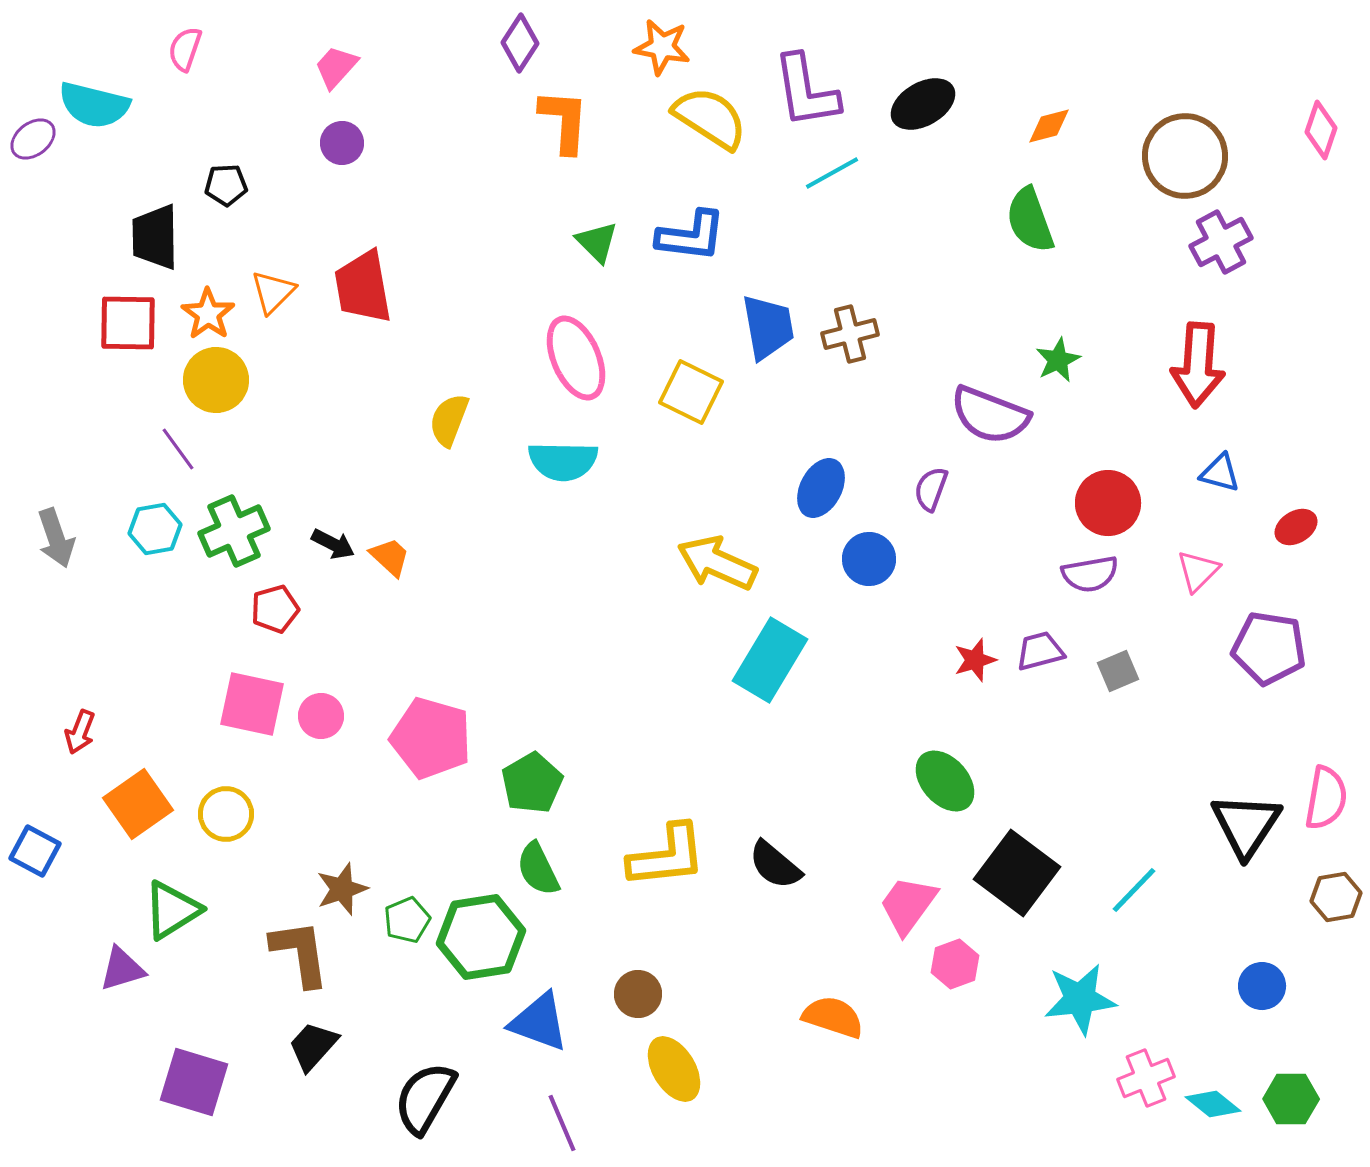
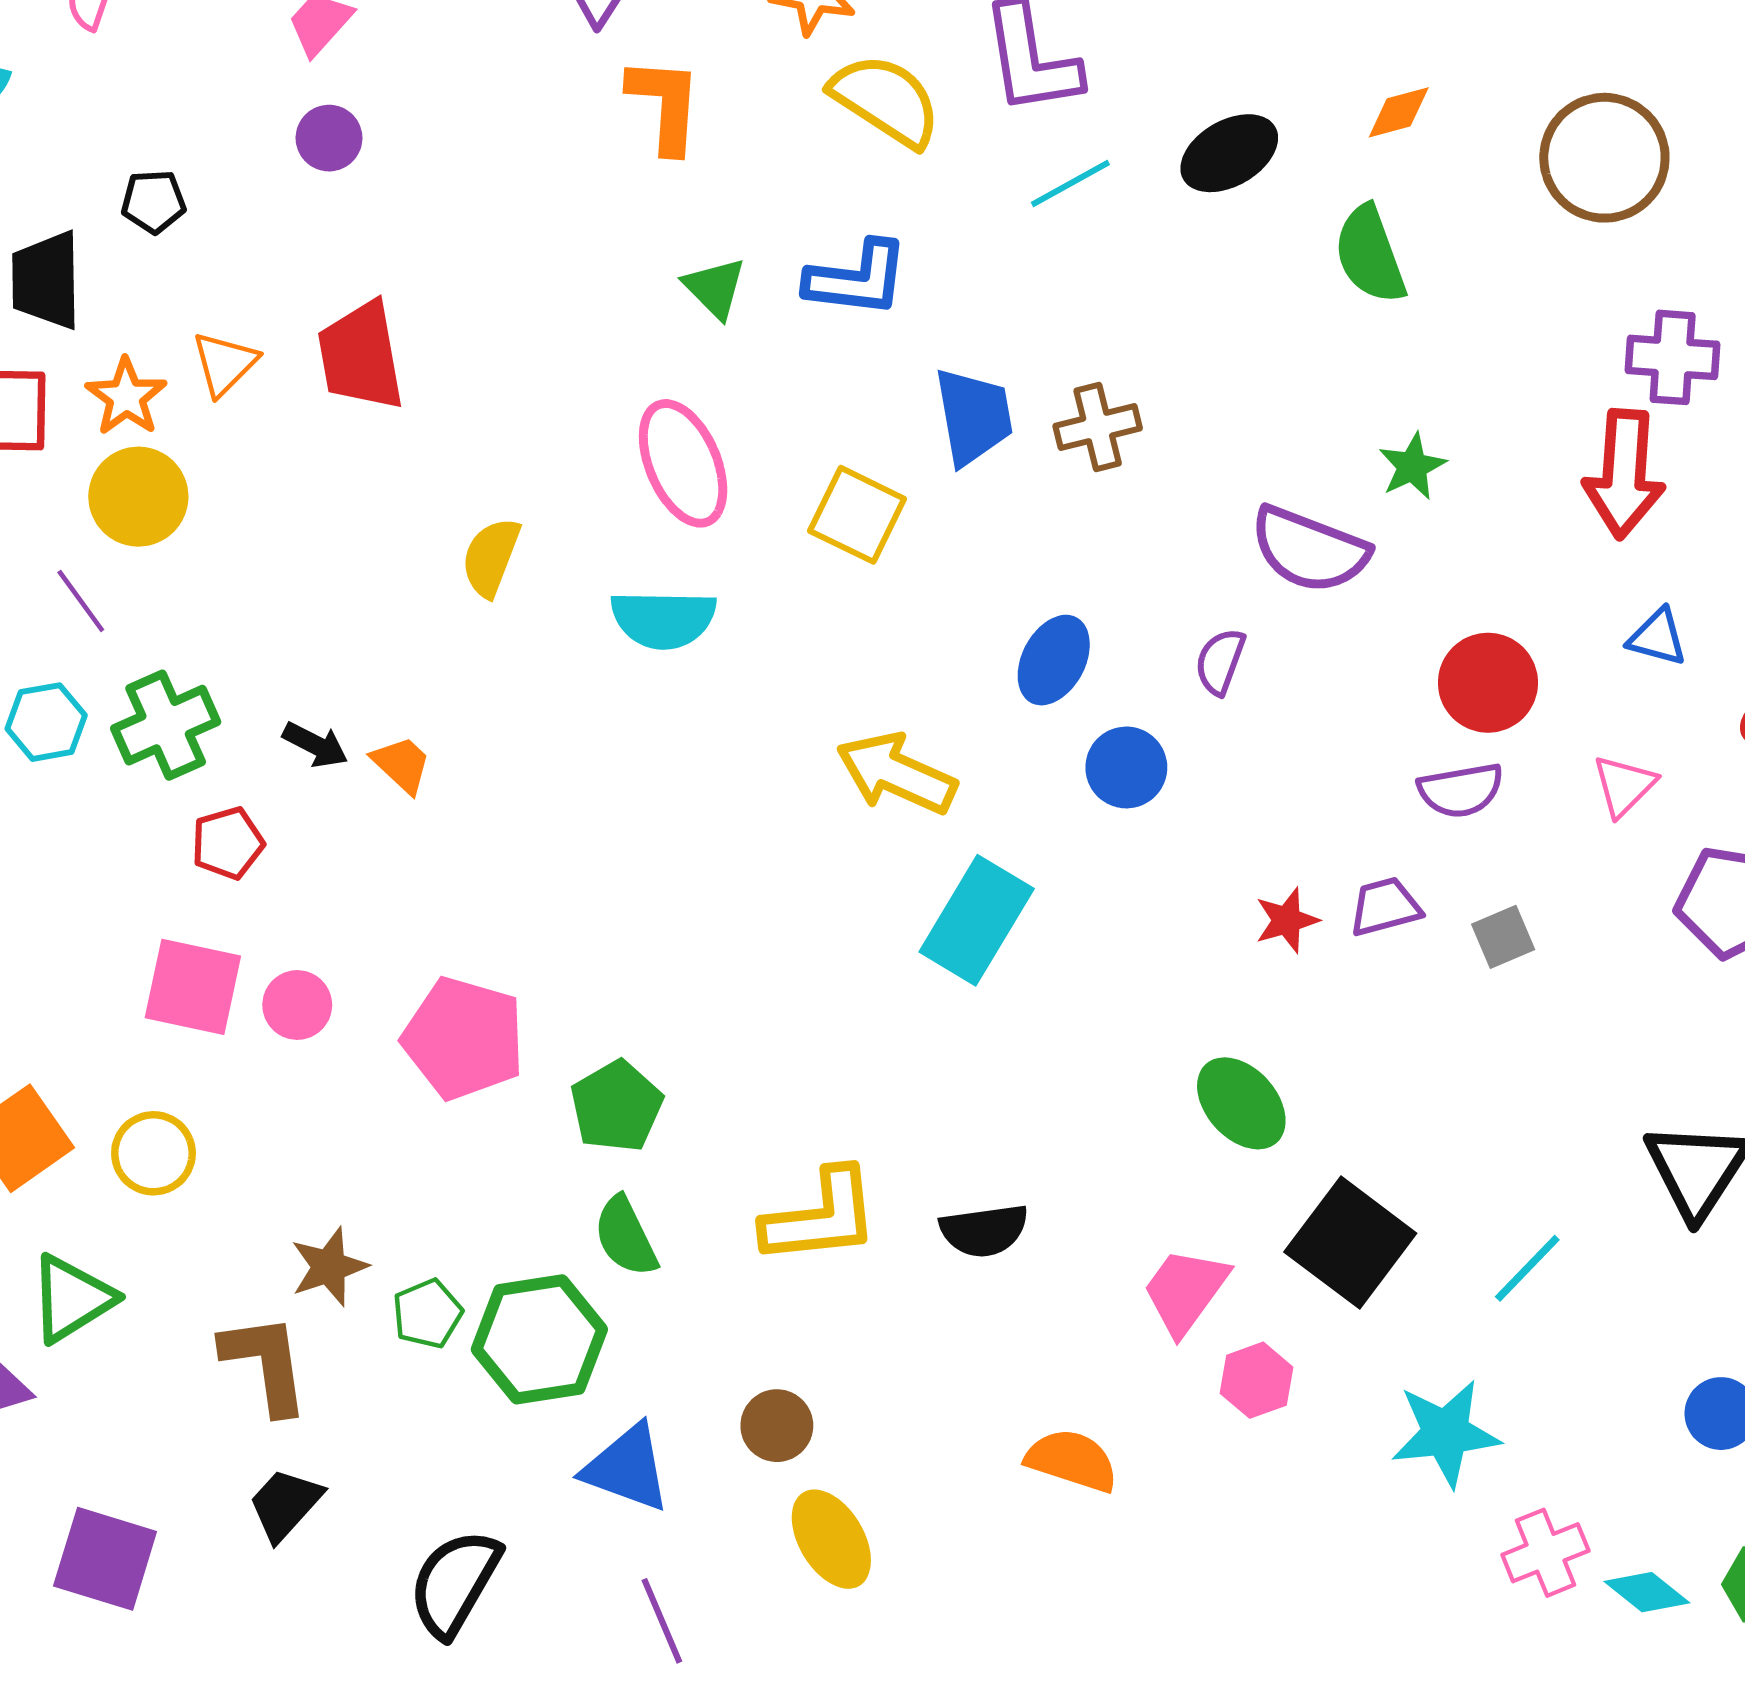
black ellipse: (923, 104) -> (1229, 153), moved
purple cross: (1221, 242) -> (1673, 357), moved, turned 32
black semicircle: (775, 865) -> (984, 1230), turned -48

